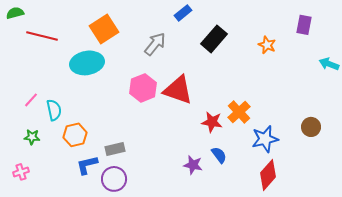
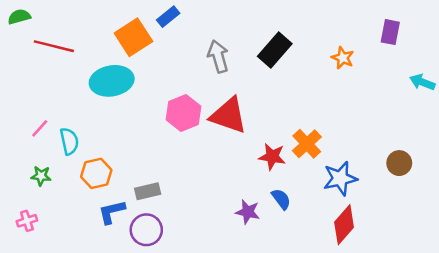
blue rectangle: (183, 13) -> (168, 17), moved
gray arrow: (155, 44) -> (218, 56), moved, turned -55

